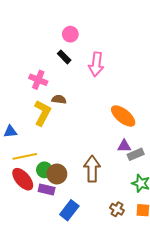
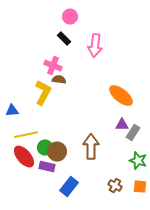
pink cross: (38, 80) -> (53, 66), moved
gray rectangle: (136, 154) -> (133, 133), turned -35

